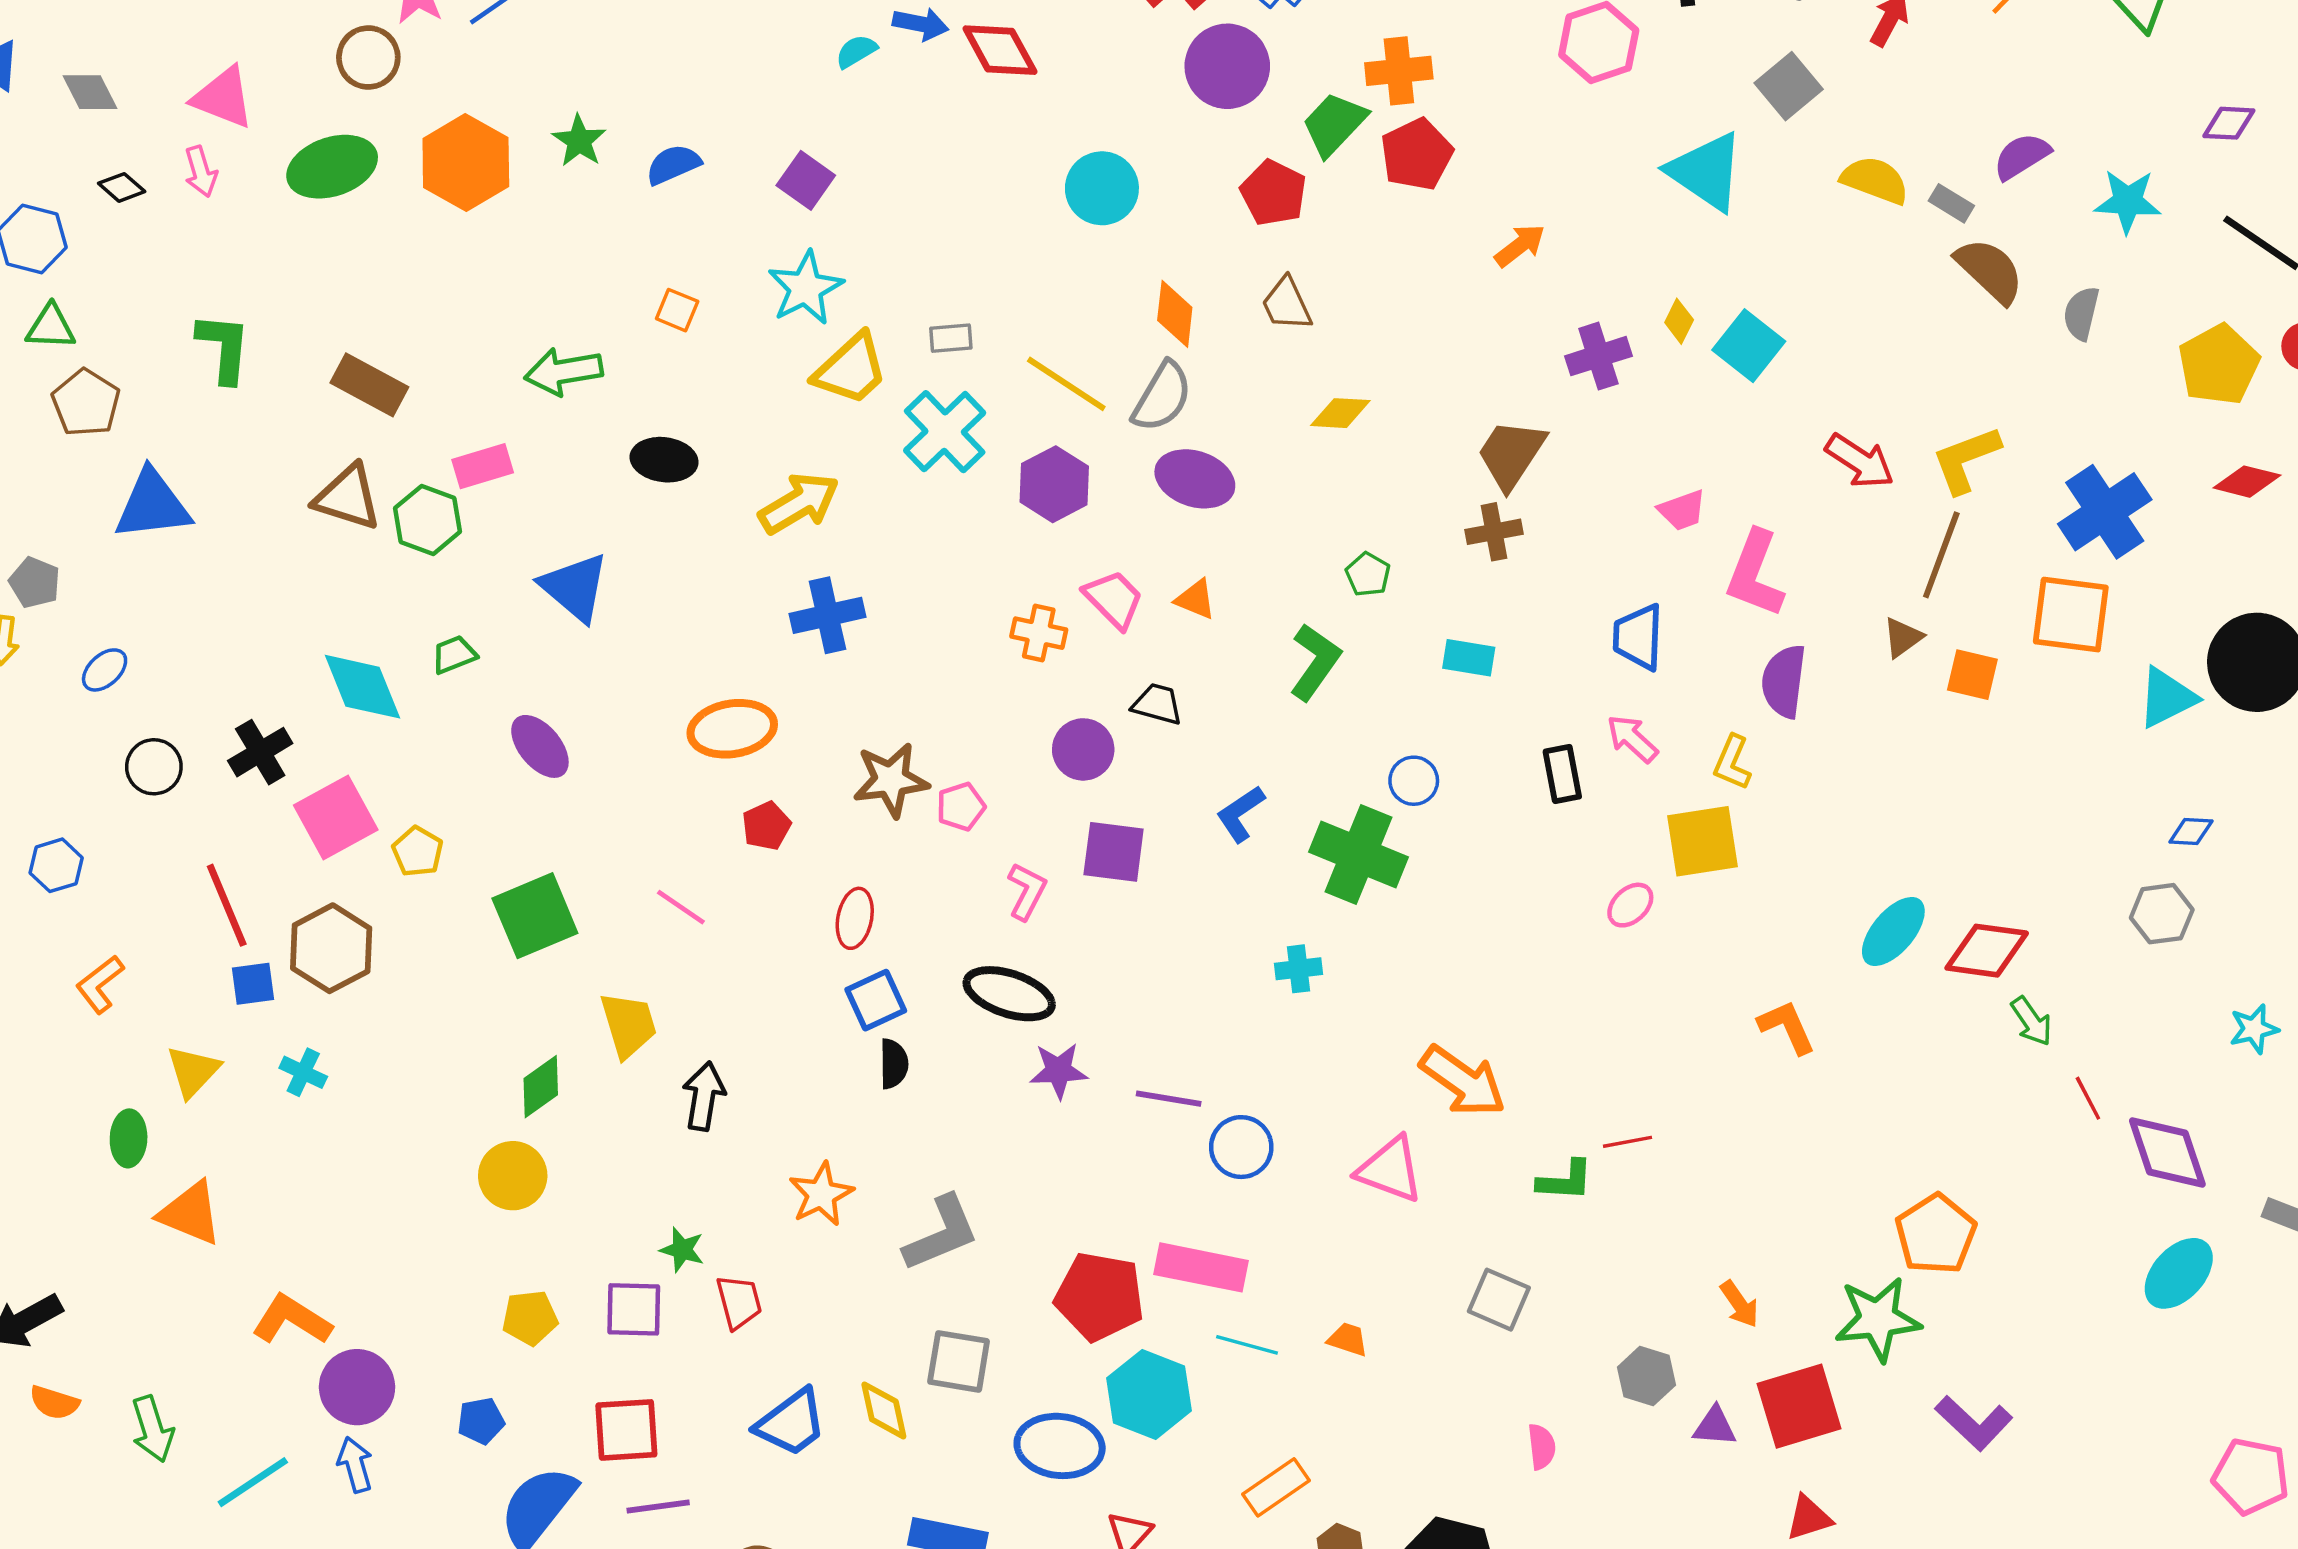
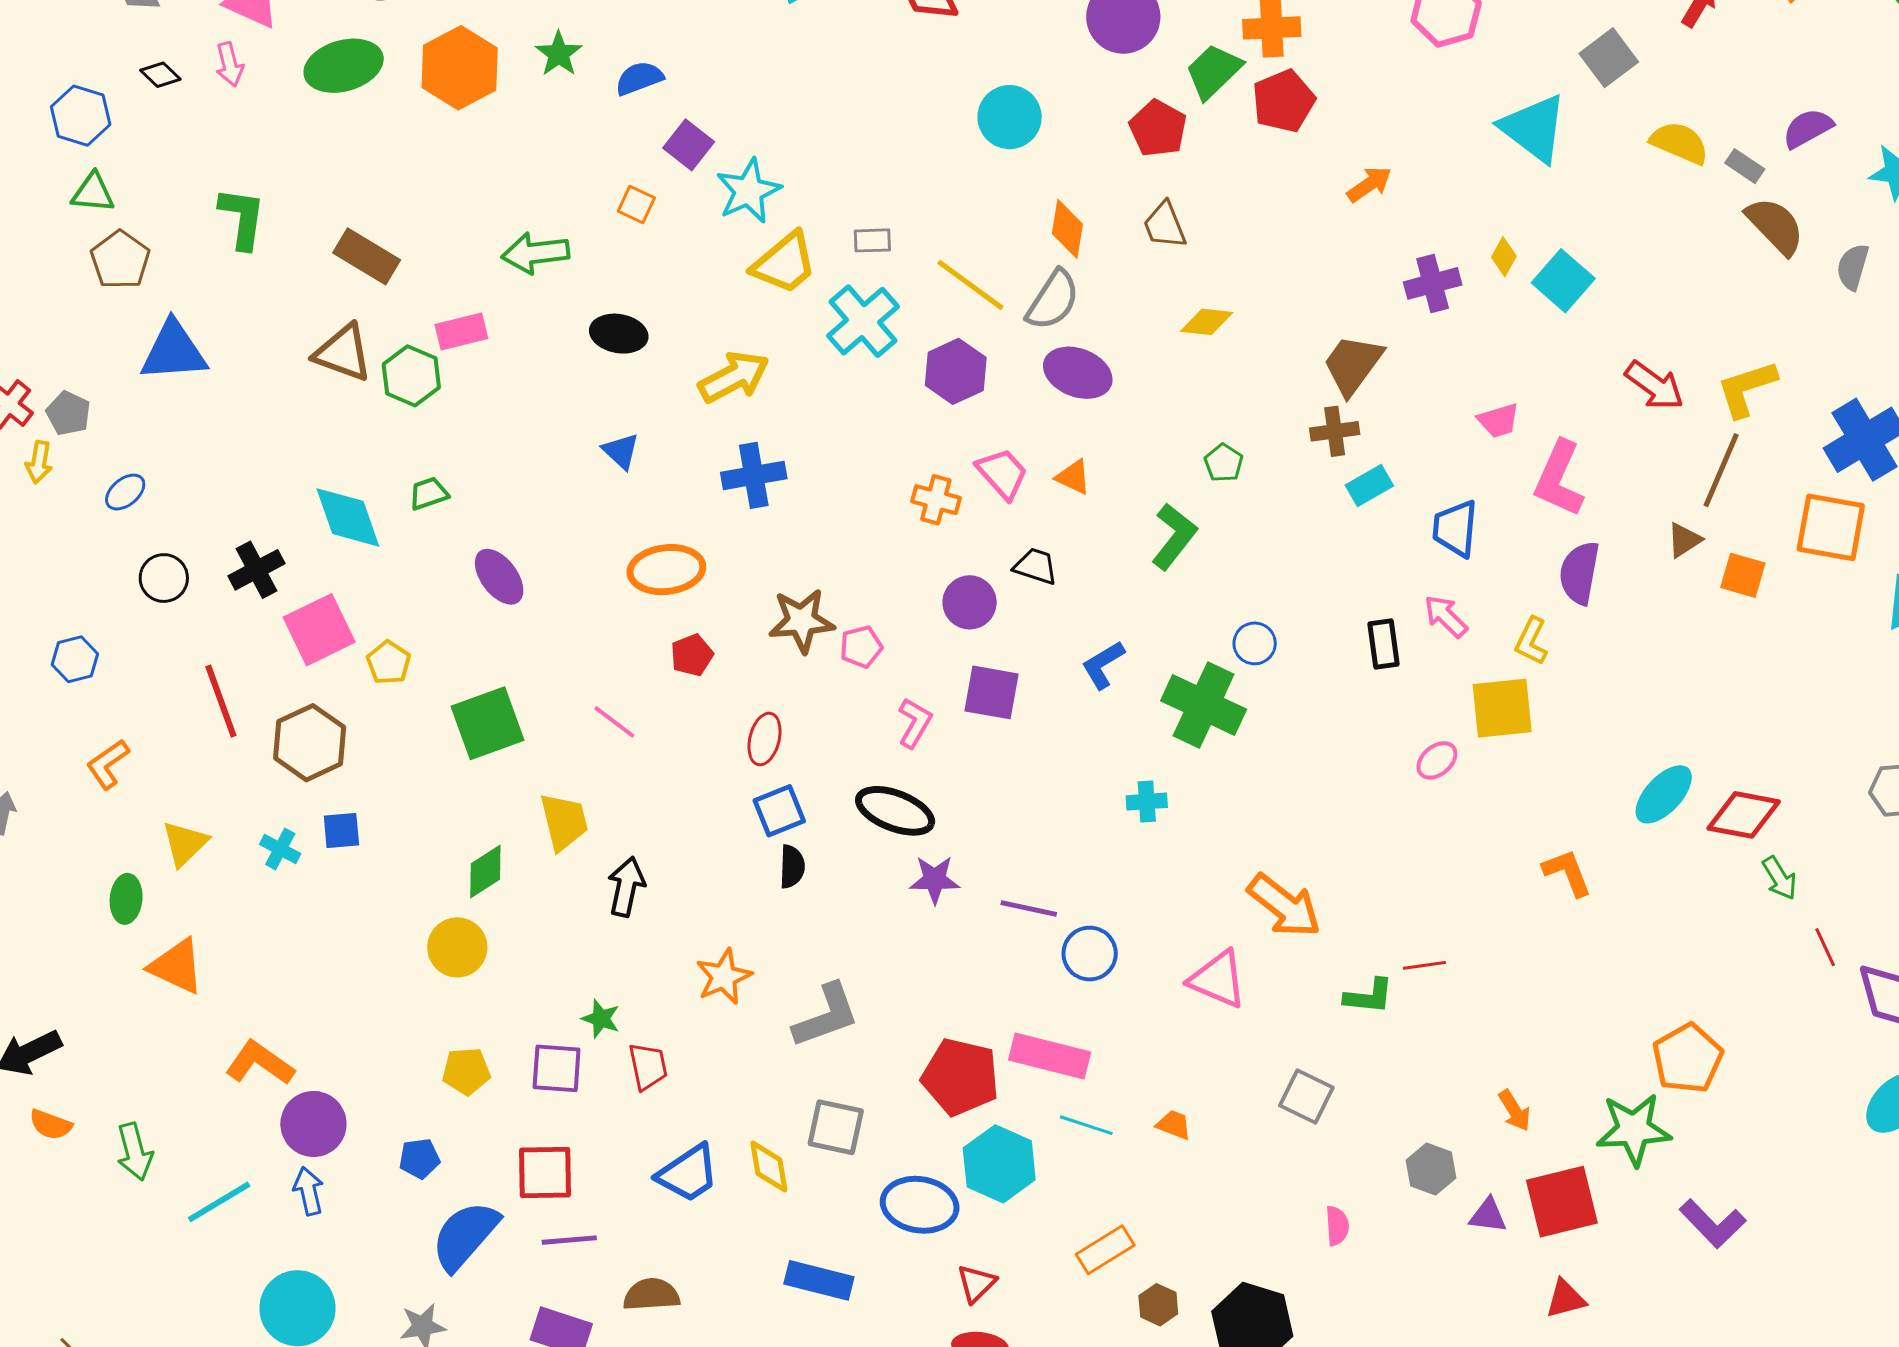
purple square: (806, 180) -> (689, 145), moved
blue triangle: (575, 587) -> (621, 451), moved, size x0.6
cyan rectangle: (1469, 658) -> (1369, 486), moved, turned -42
blue square: (253, 984) -> (341, 831), moved

